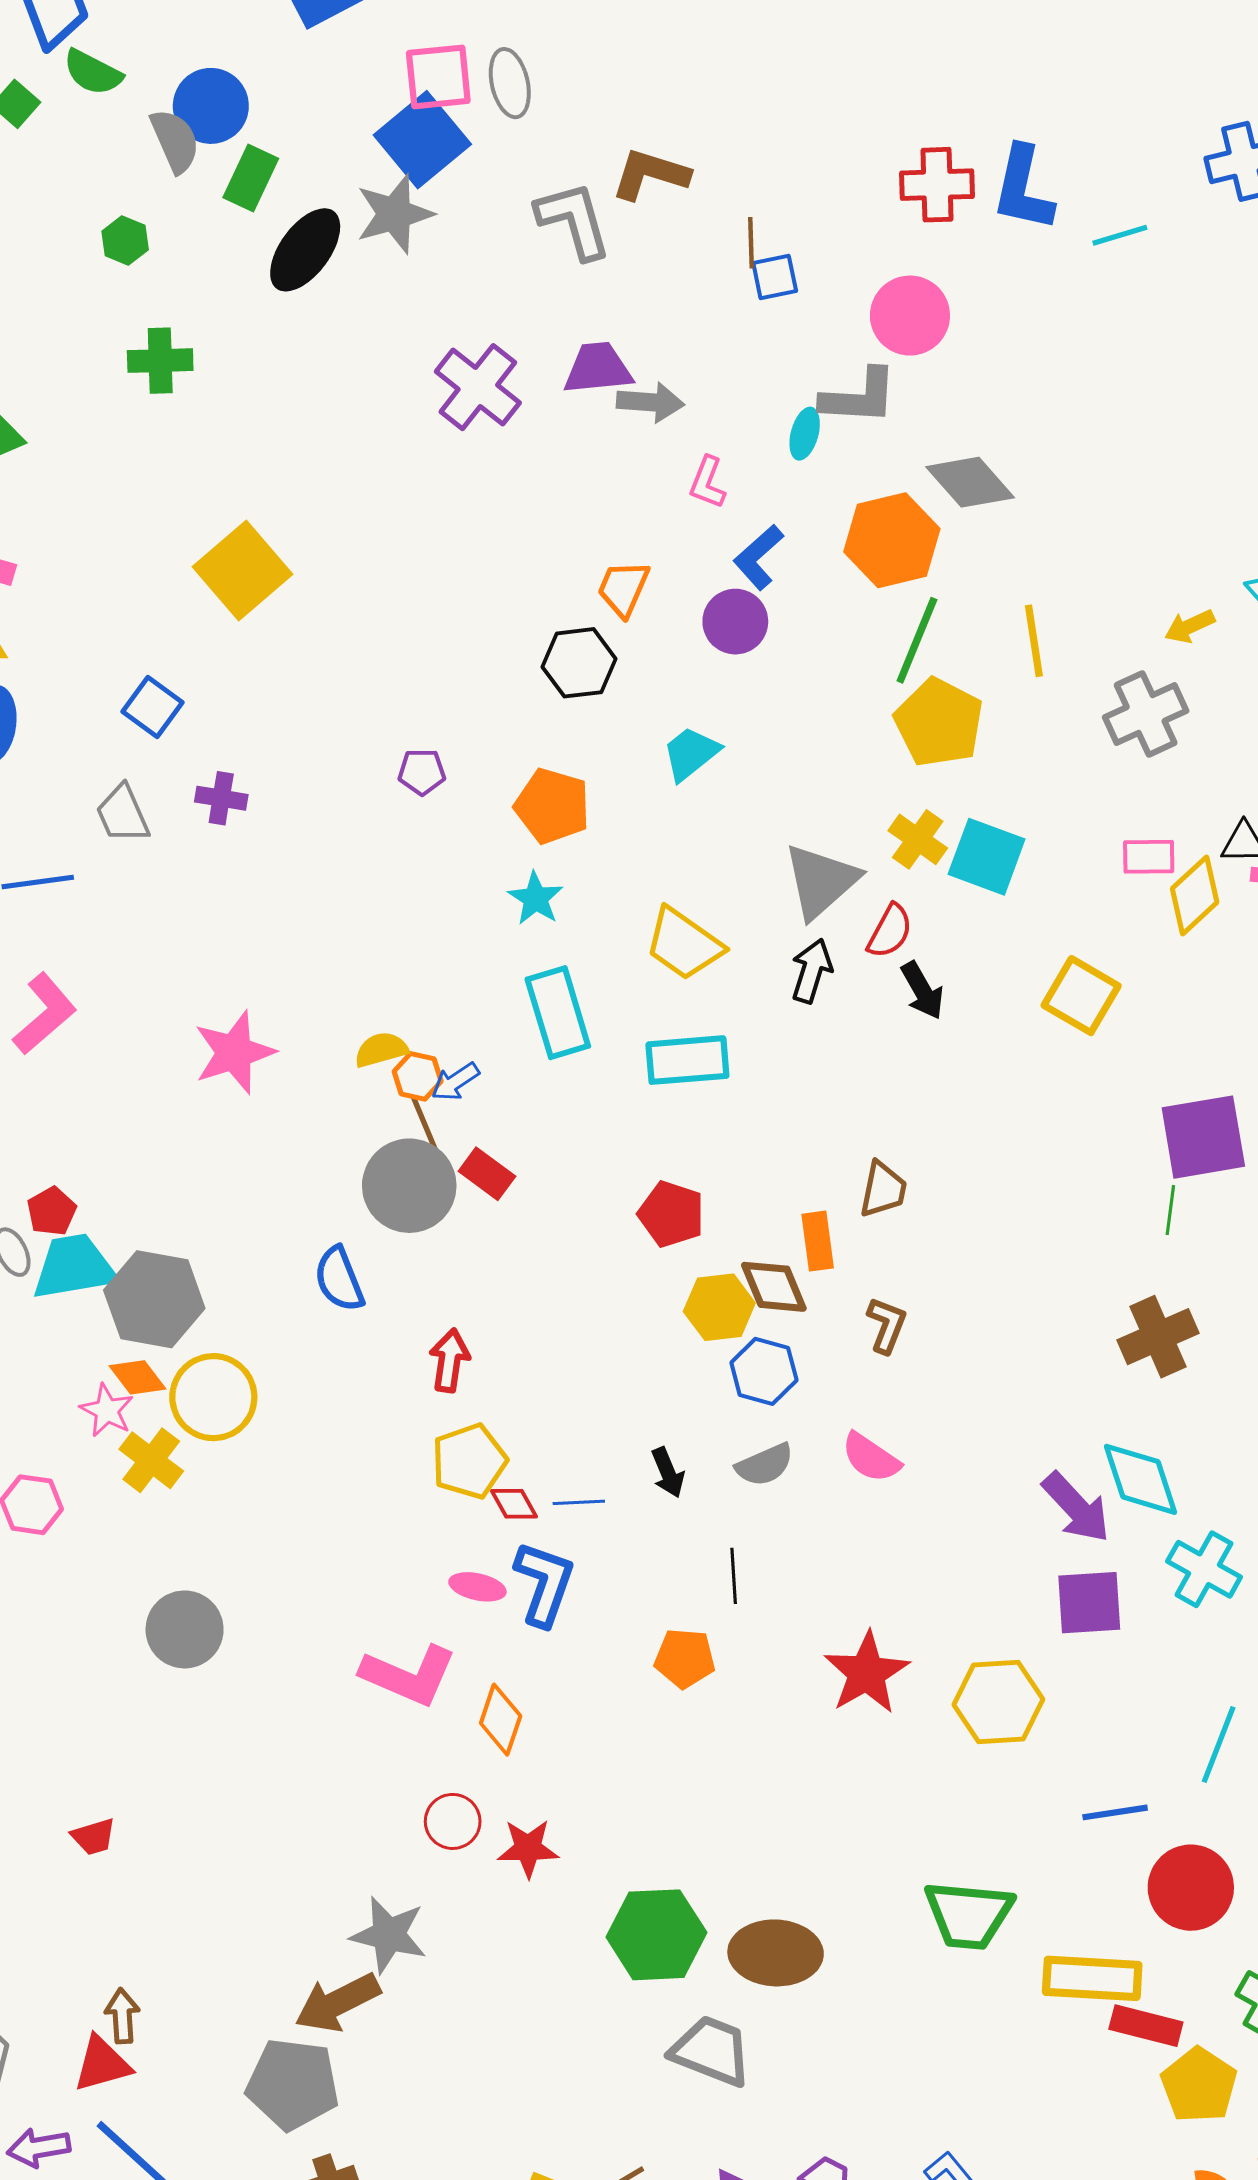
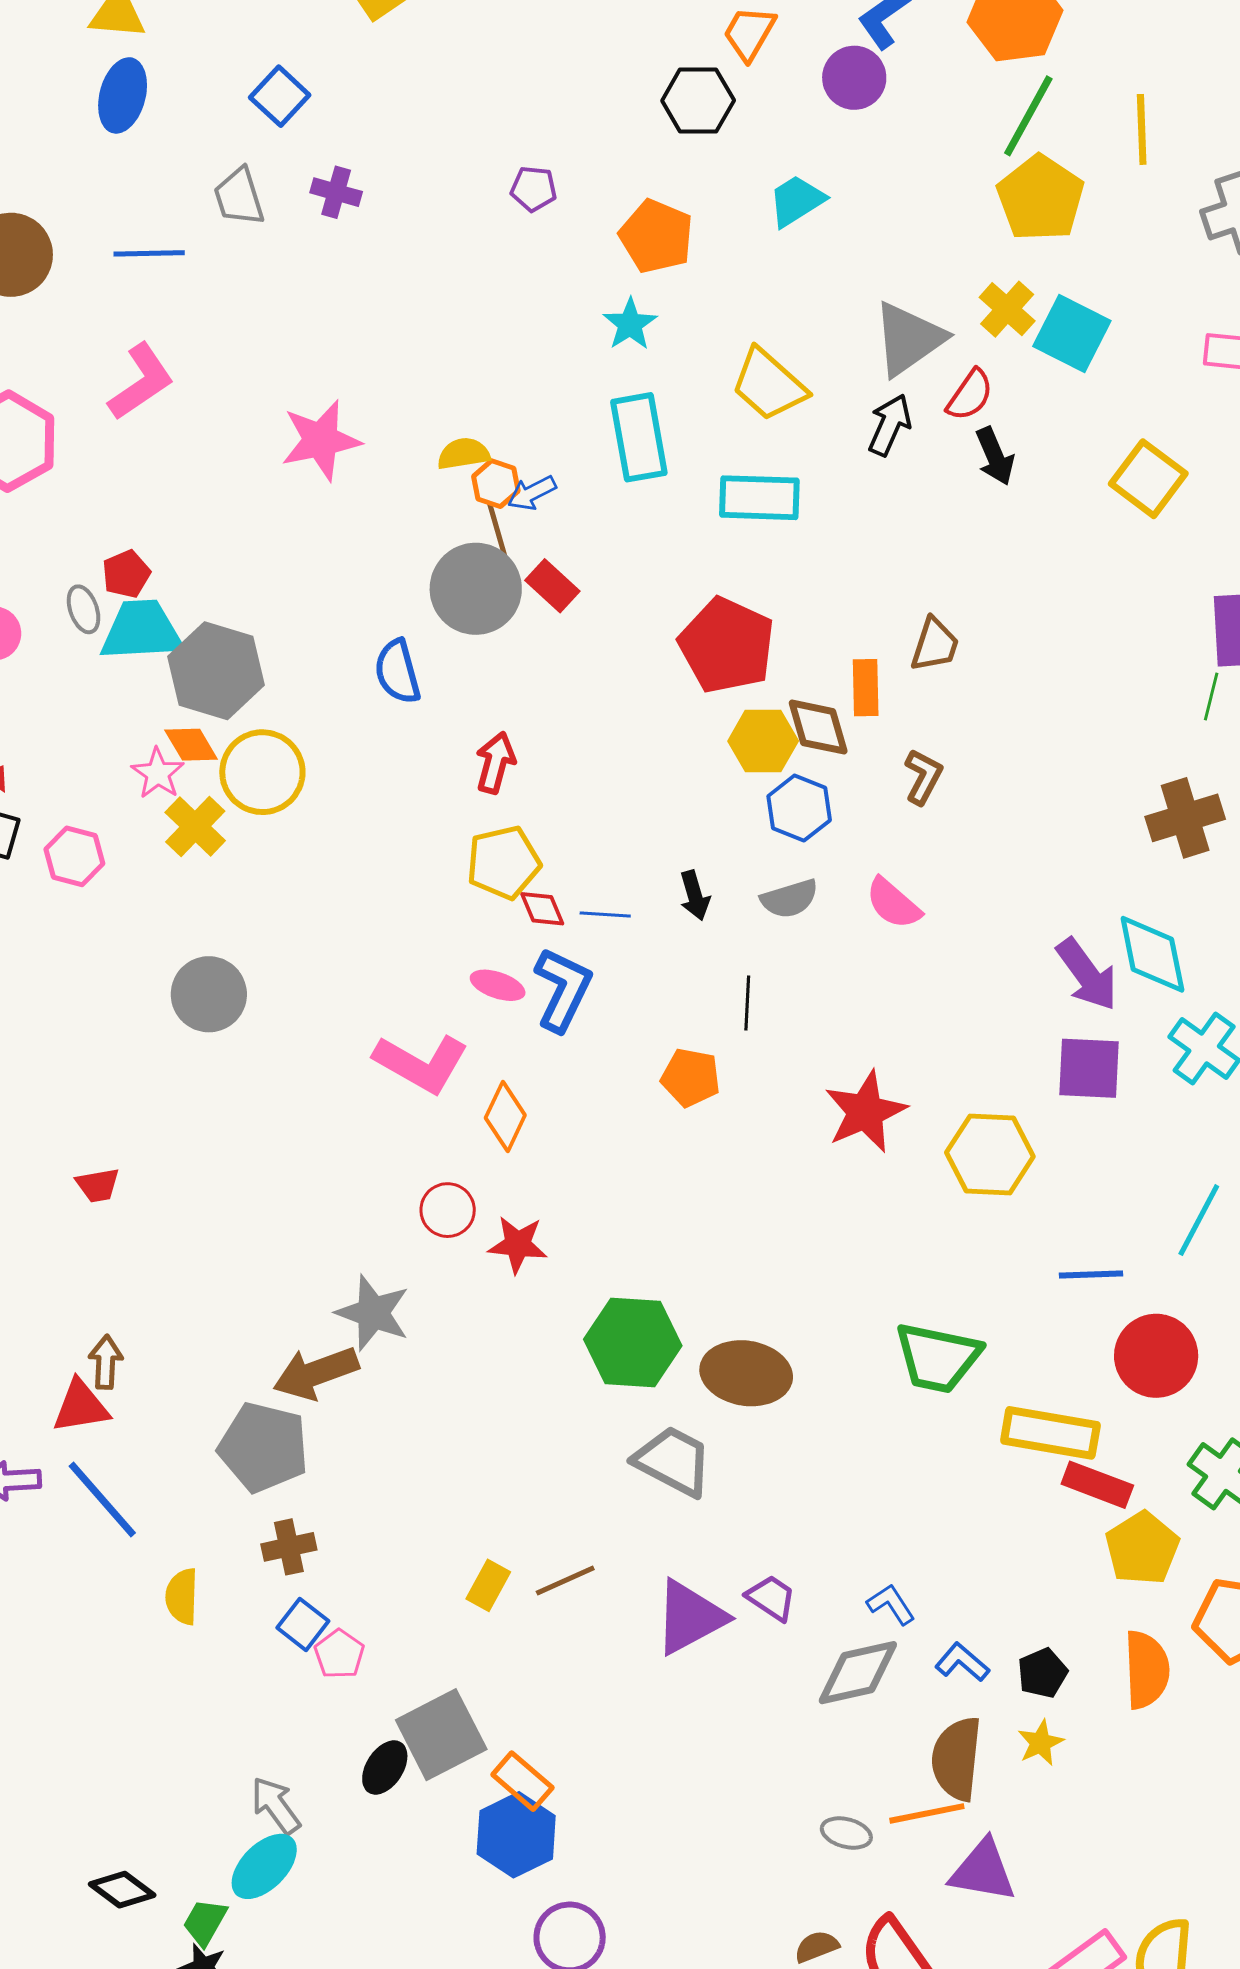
red pentagon: (671, 1214) -> (727, 645), size x1.5

